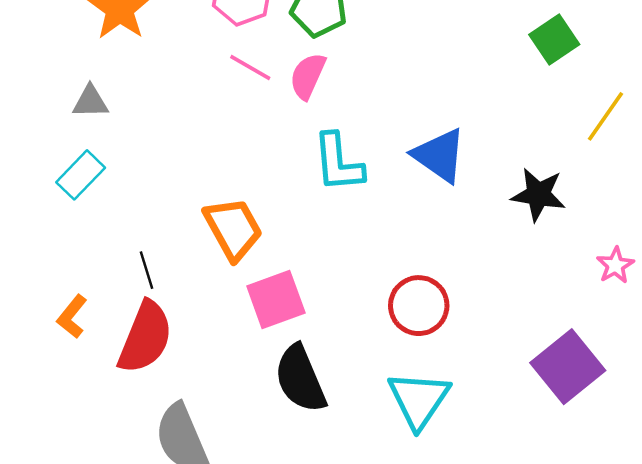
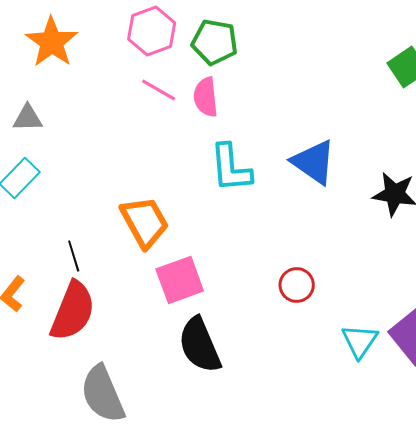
pink semicircle: (308, 76) -> (206, 97), turned -30
red circle: (419, 306) -> (297, 285), size x0.7
cyan triangle: (419, 400) -> (360, 341), moved, size x0.7

